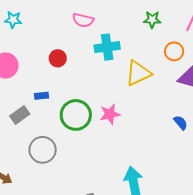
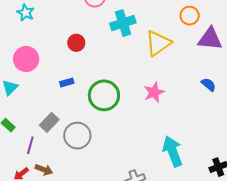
cyan star: (13, 20) -> (26, 13), turned 30
pink star: (110, 114) -> (154, 92), moved
gray rectangle: (20, 115) -> (49, 122), moved

